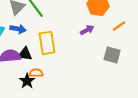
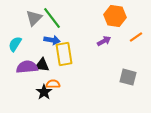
blue arrow: (18, 29) -> (52, 40), moved
gray square: (112, 55) -> (128, 77), moved

